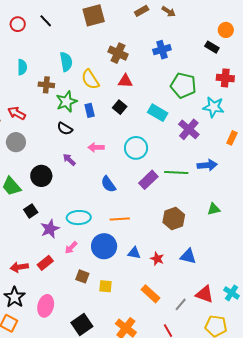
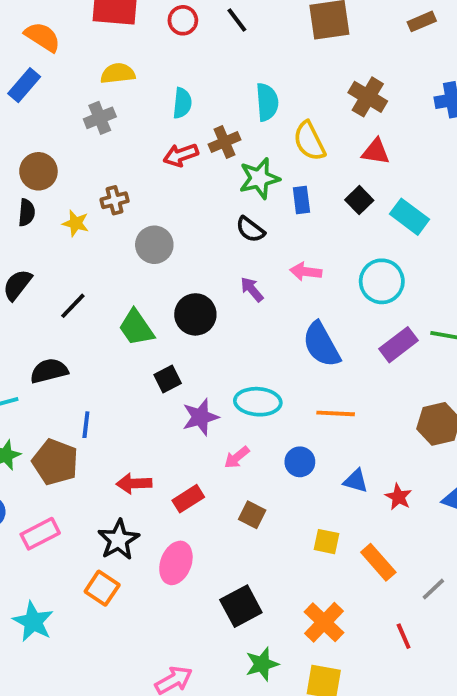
brown cross: (46, 85) -> (224, 142), turned -35
red arrow: (17, 113) -> (181, 155), moved, turned -54
cyan rectangle: (158, 113) -> (410, 217), moved
blue semicircle: (108, 184) -> (321, 345), size x1.4
blue circle: (104, 246) -> (300, 462), size x0.6
red rectangle: (45, 263) -> (188, 499), moved
yellow square: (105, 286) -> (326, 542), moved

